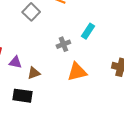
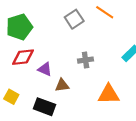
gray cross: (63, 44) -> (86, 60), moved

